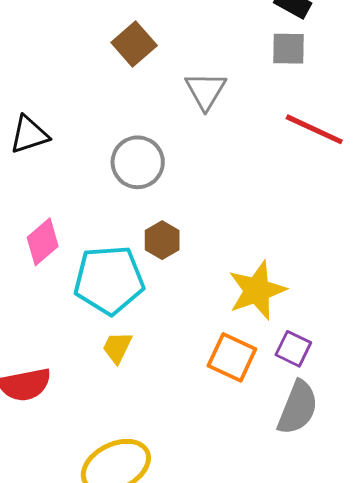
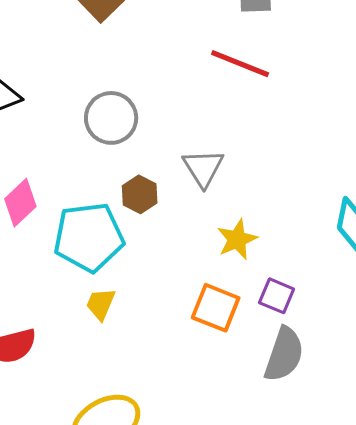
gray triangle: (205, 91) -> (203, 168), moved
red line: (314, 129) -> (240, 64), moved
yellow star: (257, 290) -> (237, 239), size x0.7

